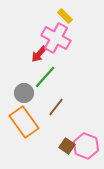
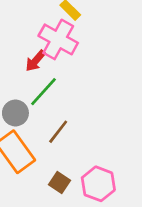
brown square: (67, 146) -> (60, 182), moved

